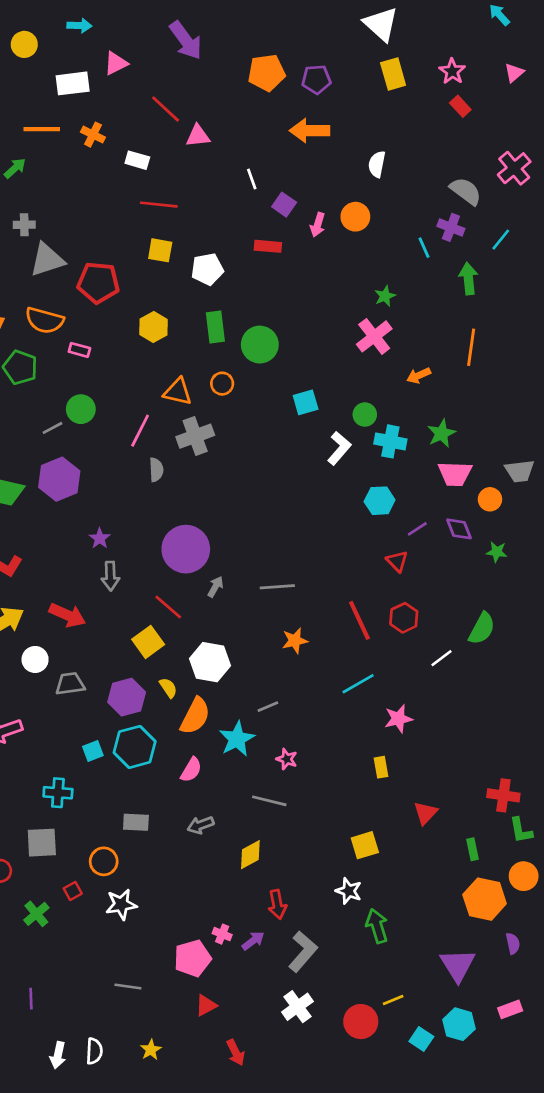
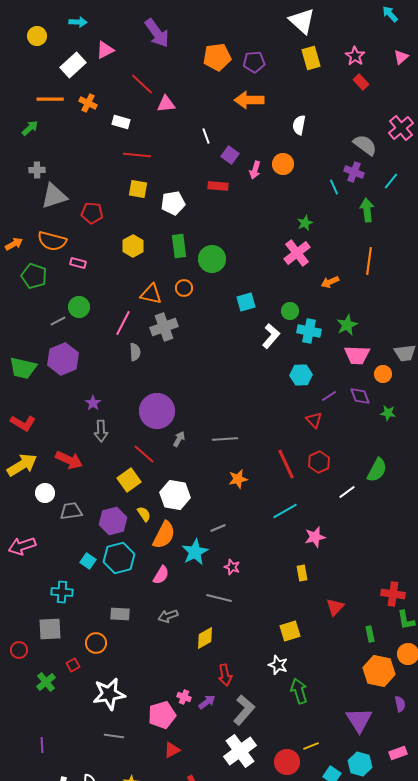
white rectangle: (73, 83) -> (73, 65), turned -35
red pentagon: (98, 283) -> (92, 213), size x0.7
cyan square: (93, 751) -> (88, 561), turned -35
white star: (121, 904) -> (109, 694), moved, size x1.4
white cross: (297, 1007) -> (240, 751), size x1.4

